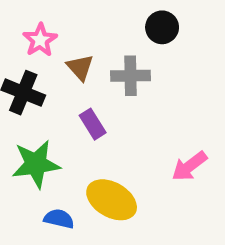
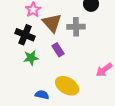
brown triangle: (80, 67) -> (52, 23), size x1.5
green star: (36, 164) -> (31, 58), moved, size x0.7

